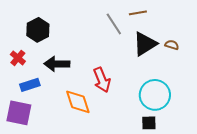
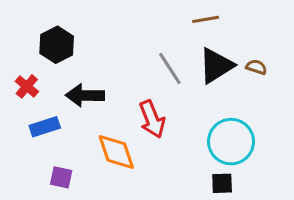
gray line: (114, 24) -> (170, 69), moved
purple square: (19, 113) -> (61, 177), moved, size x0.6

